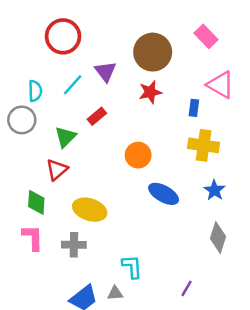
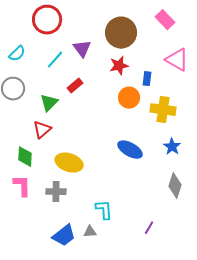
cyan semicircle: (35, 91) -> (17, 54), moved, turned 48
blue rectangle: (194, 108) -> (147, 79), moved
orange circle: (138, 155) -> (129, 98), moved

